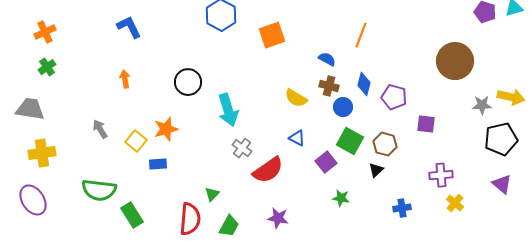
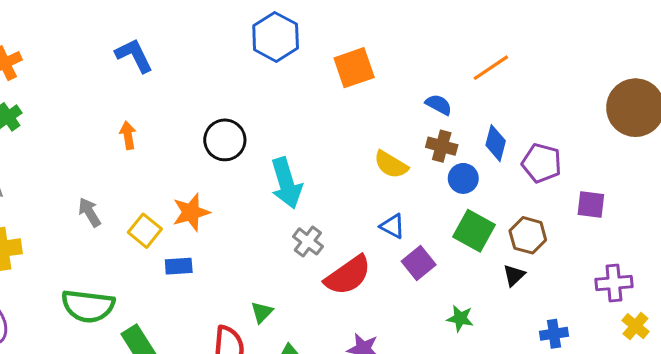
orange line: (361, 35) -> (491, 68), turned 35
purple square: (326, 162) -> (419, 263), moved

